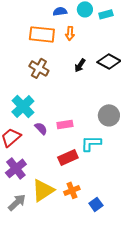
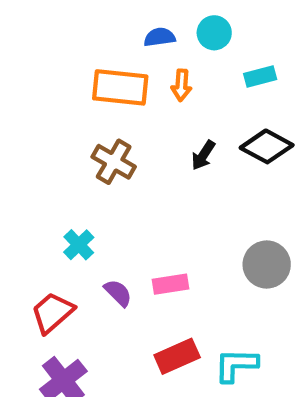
cyan rectangle: (106, 14) -> (260, 77), moved
cyan cross: (23, 106) -> (79, 245), size x0.6
cyan L-shape: (91, 143) -> (236, 365), moved

